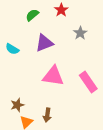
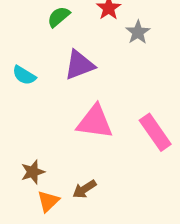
gray star: (80, 33) -> (138, 32), moved
brown arrow: (47, 115) -> (84, 189), turned 48

